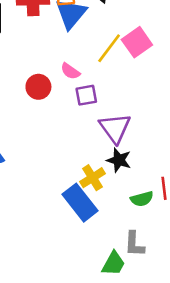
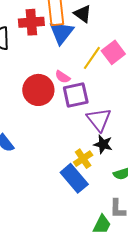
red circle: (38, 87) -> (38, 90), size x1.6
purple square: (86, 95) -> (76, 95), size x1.5

